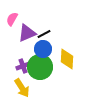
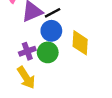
green circle: (40, 67) -> (48, 52), size x0.7

